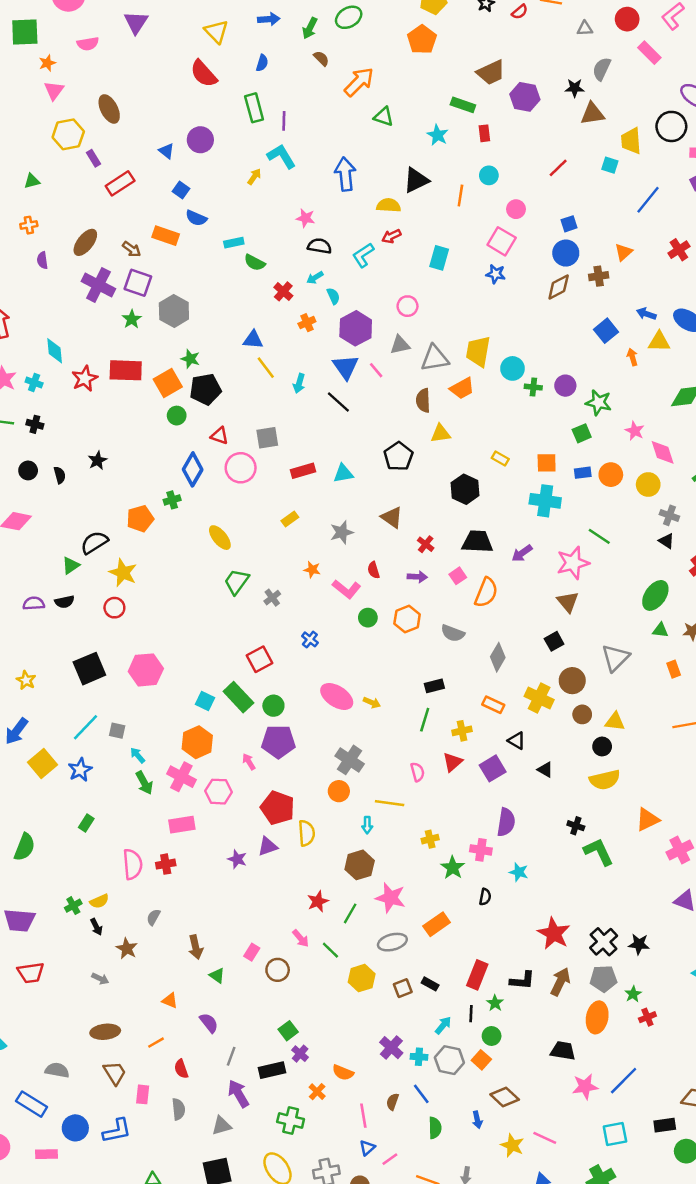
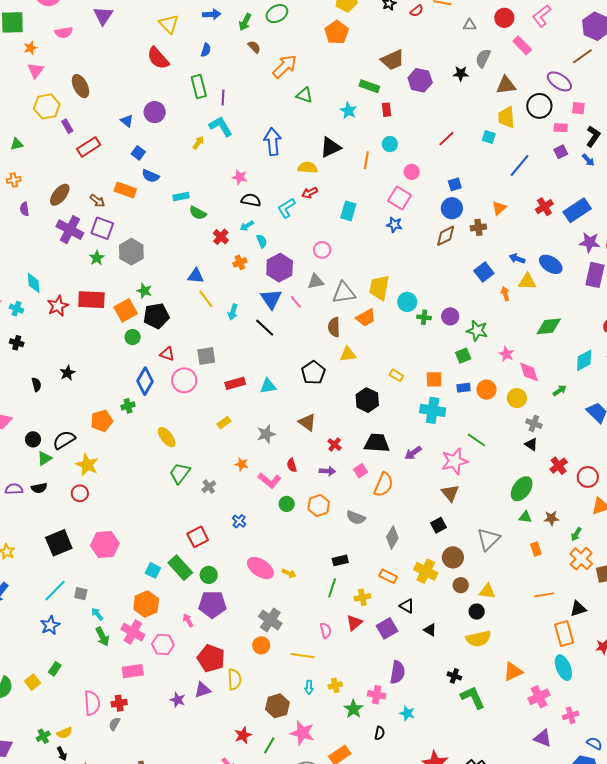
brown triangle: (592, 114) -> (506, 85), moved
black circle: (28, 470) -> (33, 439), moved
yellow square: (42, 764) -> (33, 682), moved, size x0.7
cyan arrow: (367, 825) -> (309, 687), moved
gray semicircle: (153, 917) -> (114, 724), moved

